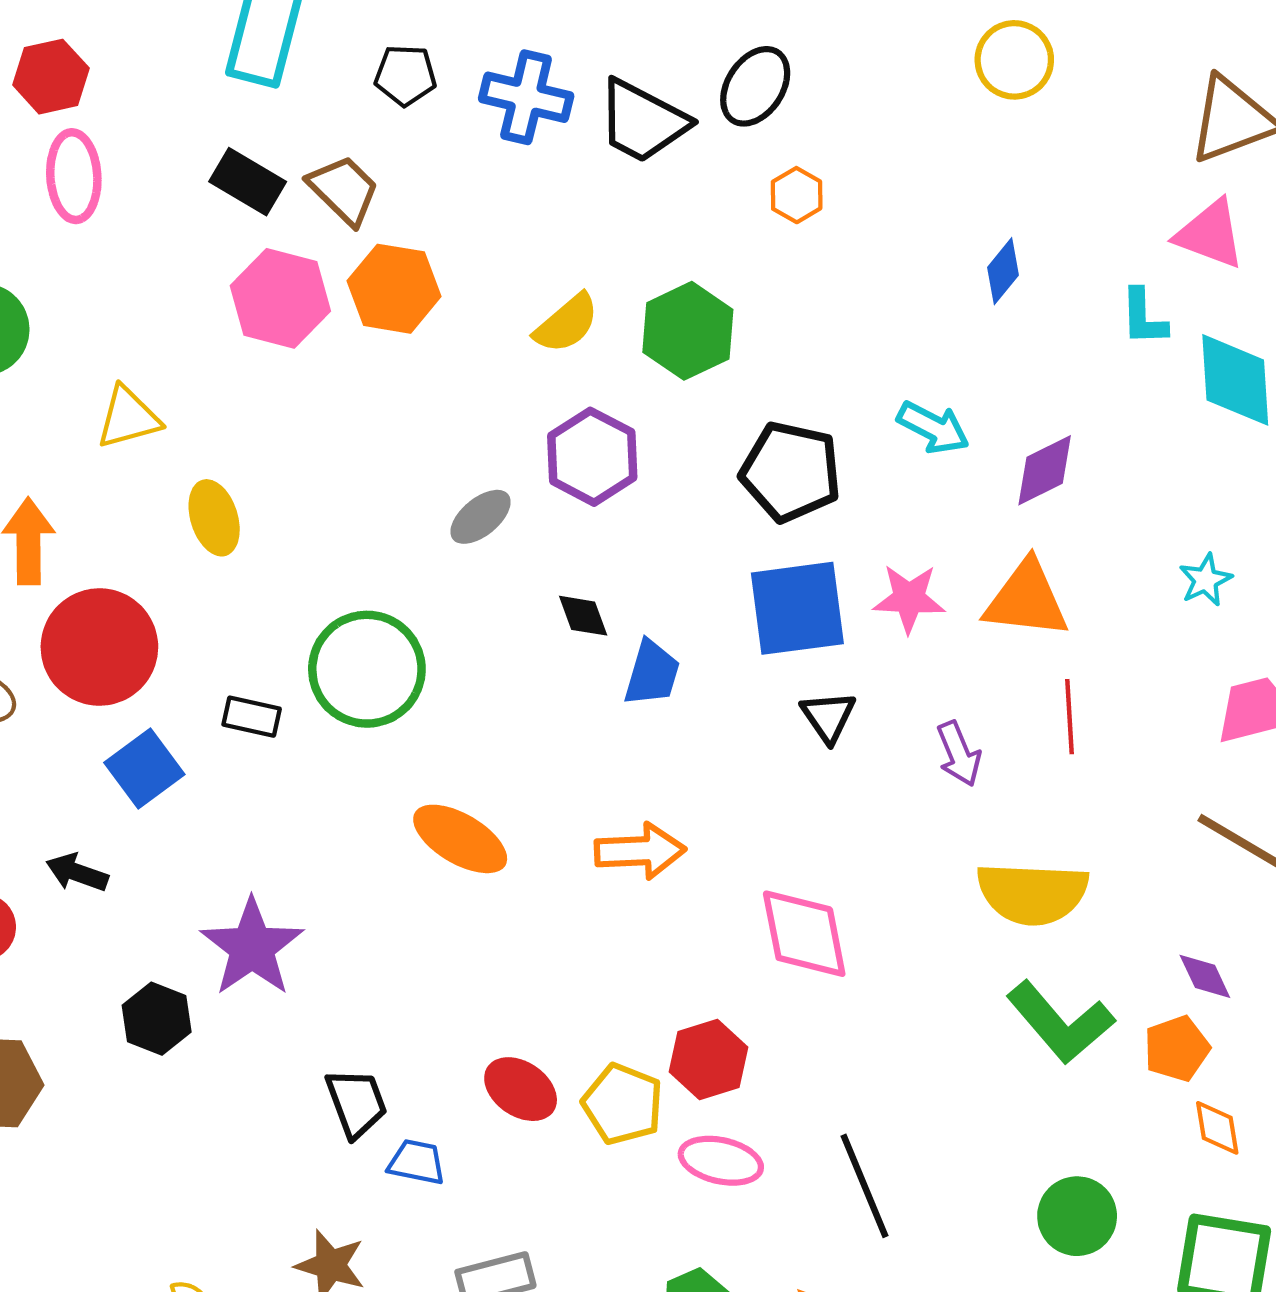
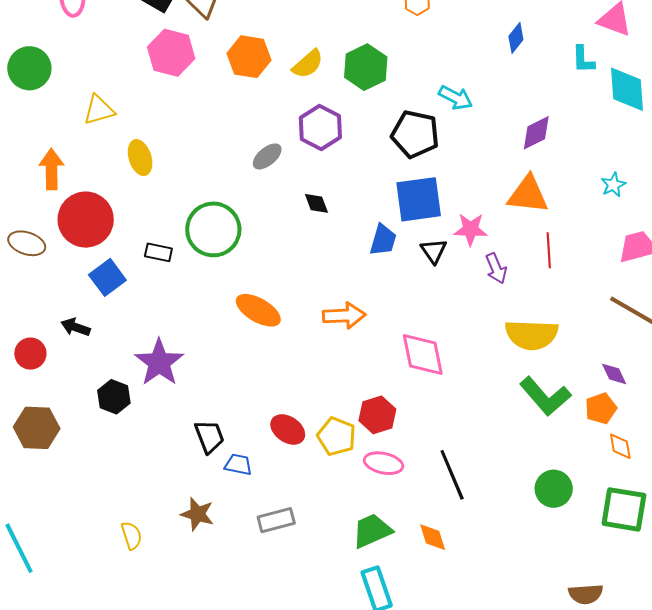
orange hexagon: (394, 289) -> (249, 57), moved
cyan arrow: (933, 428) -> (456, 98), moved
pink star: (909, 598) -> (471, 229), moved
blue trapezoid: (652, 673) -> (383, 240), moved

